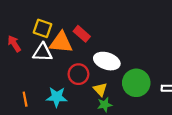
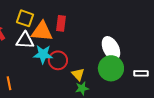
red rectangle: (82, 34) -> (61, 23), turned 56
white ellipse: (107, 61) -> (111, 48), moved, turned 45
cyan star: (57, 97) -> (43, 54), moved

